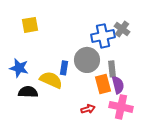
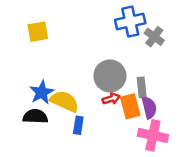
blue cross: (103, 36) -> (130, 22), moved
blue star: (19, 68) -> (42, 92), moved, turned 30
blue rectangle: (64, 68) -> (78, 125), moved
red arrow: (88, 109) -> (111, 99), moved

